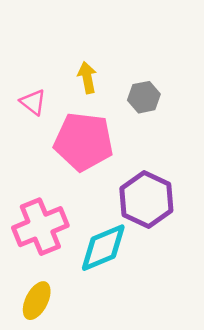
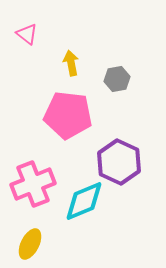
pink triangle: (33, 102) -> (27, 34), moved

